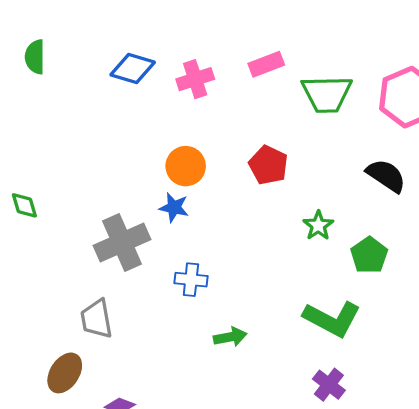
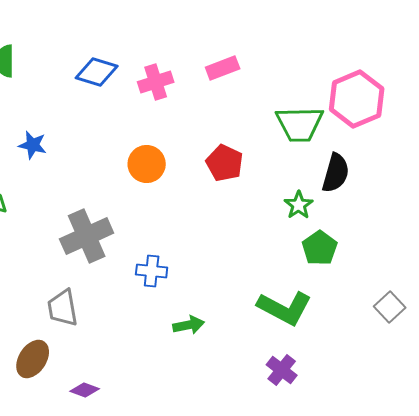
green trapezoid: (327, 94) -> (300, 124), moved
black semicircle: (386, 176) -> (336, 173), turned 72
blue star: (174, 207) -> (33, 145), moved
green star: (318, 226) -> (299, 205), moved

